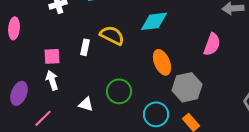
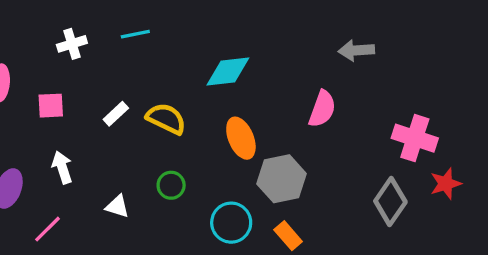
yellow semicircle: (112, 35) -> (166, 119), moved
white rectangle: (85, 47) -> (116, 114), turned 35
pink square: (52, 56) -> (51, 106), moved
green circle: (119, 91) -> (171, 185), size x0.7

